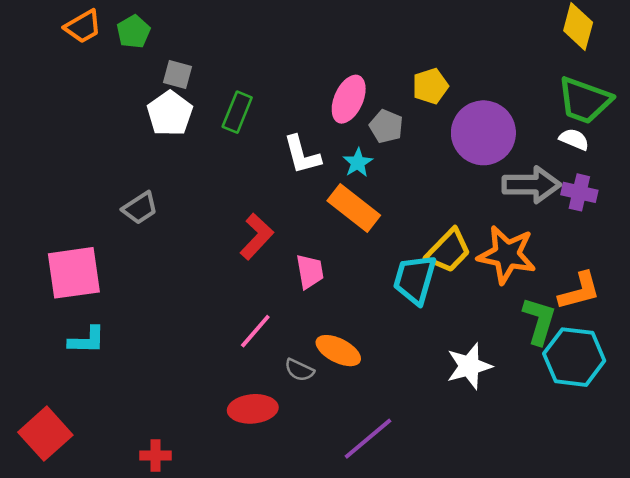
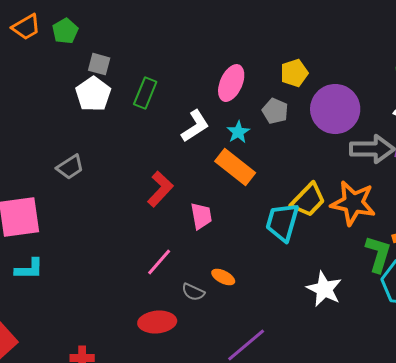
gray pentagon: (386, 126) -> (275, 111), moved
white L-shape: (302, 155) -> (195, 126), turned -108
orange ellipse: (338, 351) -> (223, 277), size x0.7
white star: (469, 366) -> (324, 289), turned -30

